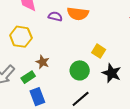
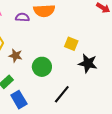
brown star: (42, 62) -> (16, 56), moved
green circle: (80, 70) -> (42, 67), moved

